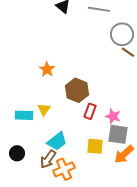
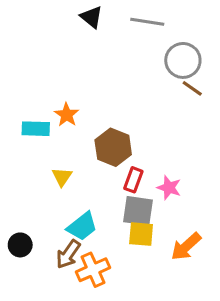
cyan rectangle: (24, 115) -> (36, 129), moved
gray square: (118, 134) -> (138, 211), moved

